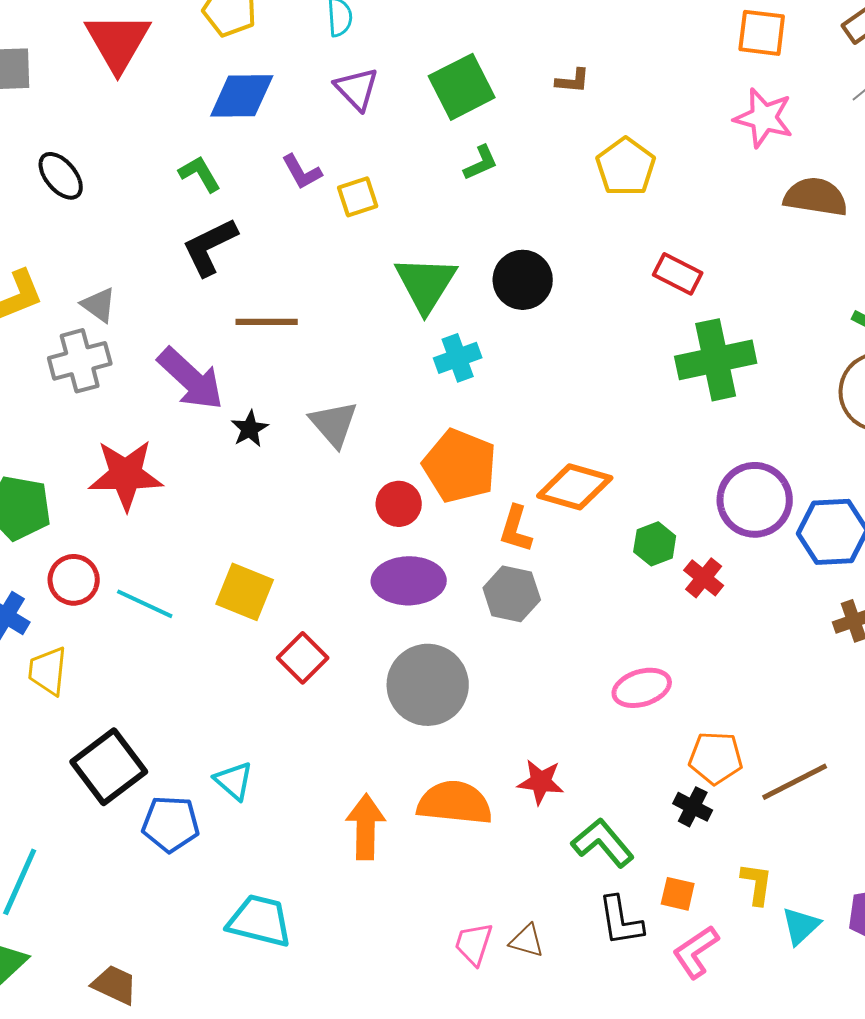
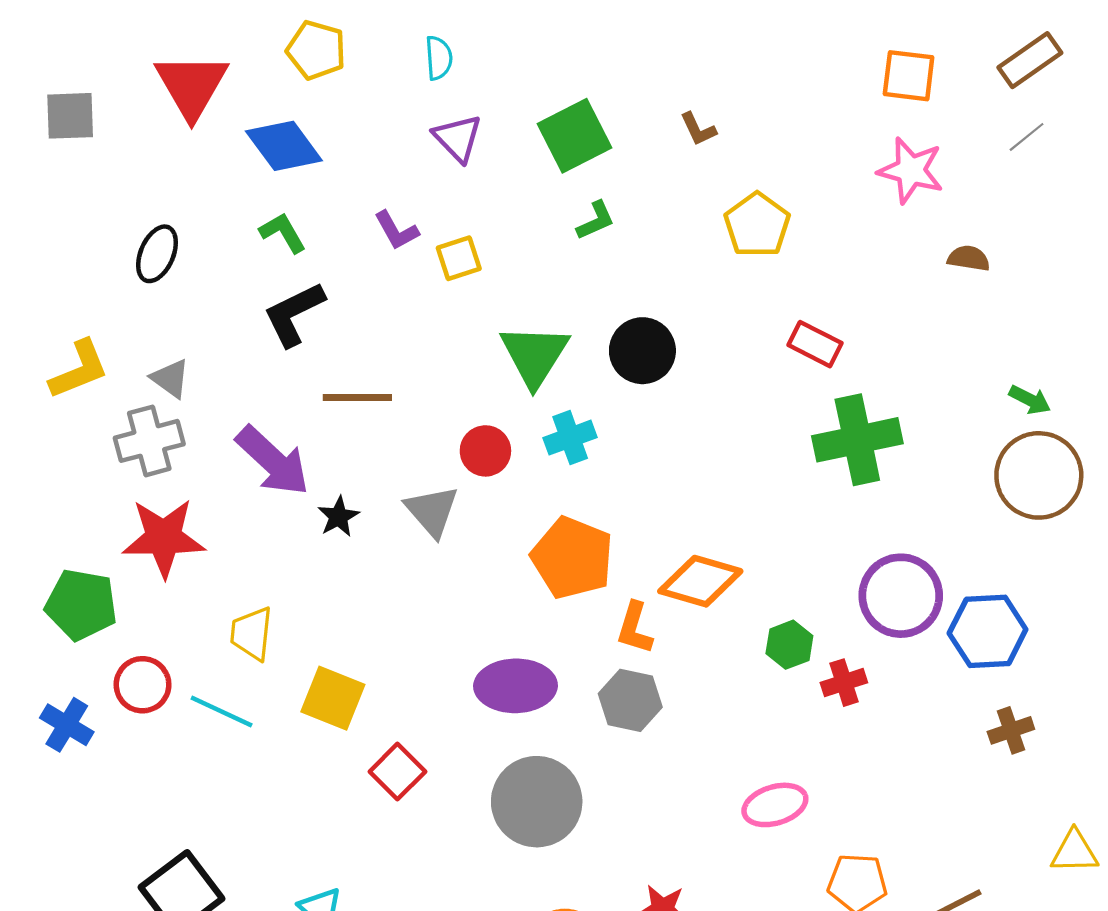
brown L-shape: (573, 81) -> (698, 129), turned 60
blue diamond: (242, 96) -> (284, 146), moved, turned 54
black ellipse: (61, 176) -> (157, 254), moved, turned 63
brown semicircle: (816, 197) -> (969, 258), size x0.6
red star: (126, 475) -> (164, 538), moved
red circle: (399, 504) -> (485, 451), moved
red cross: (704, 578) -> (844, 683), turned 33
yellow trapezoid: (48, 671) -> (252, 634), moved

